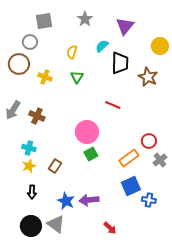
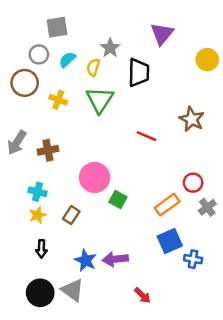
gray star: (85, 19) -> (110, 48), moved
cyan semicircle: (102, 46) -> (67, 60), moved
black trapezoid: (120, 63) -> (139, 73), moved
green triangle: (77, 77) -> (100, 100), size x1.6
brown star: (148, 77) -> (192, 119), moved
brown cross: (37, 116) -> (48, 150), turned -35
pink circle: (87, 132) -> (95, 177), moved
green square: (91, 154) -> (118, 200), turned -32

